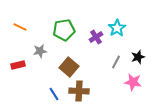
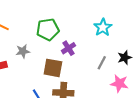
purple cross: (96, 37) -> (68, 48), moved
brown square: (69, 67) -> (53, 68), turned -30

